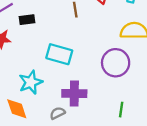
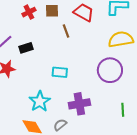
cyan rectangle: (59, 54) -> (60, 72), size x0.7
gray semicircle: (57, 113) -> (60, 125), moved

